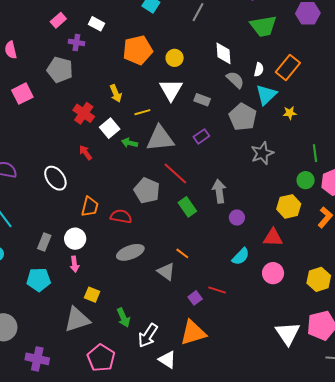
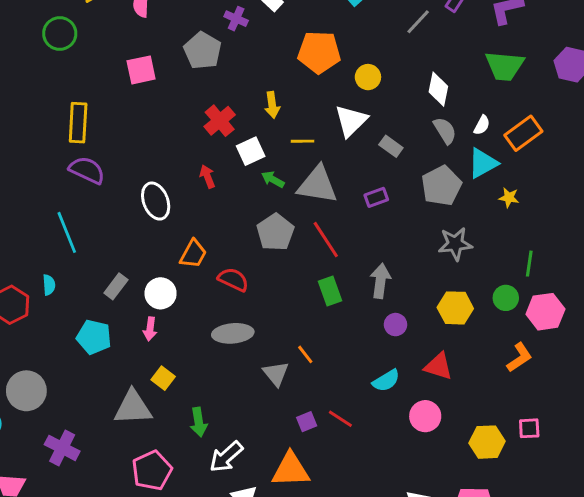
gray pentagon: (147, 191) -> (275, 232), moved
yellow hexagon: (289, 206) -> (455, 308), moved

